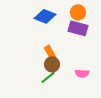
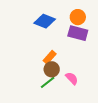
orange rectangle: (50, 52) -> (50, 57), turned 72
pink semicircle: (82, 73) -> (72, 78), moved, turned -136

